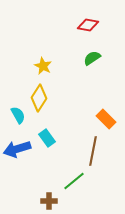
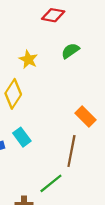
red diamond: (88, 25) -> (53, 15), moved
yellow star: (43, 66) -> (28, 59), moved

